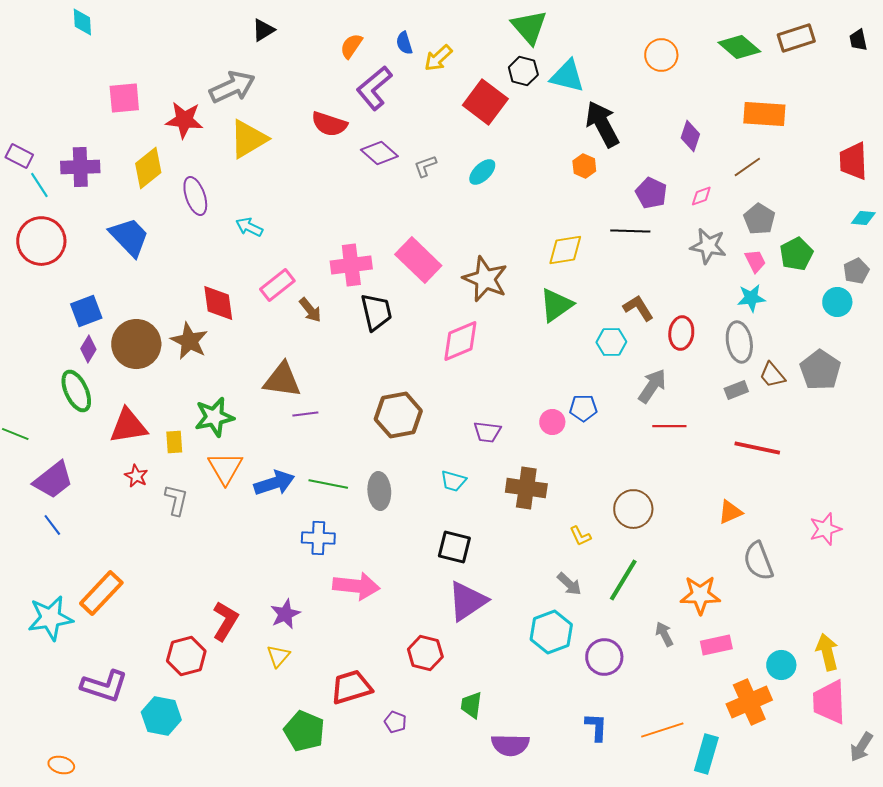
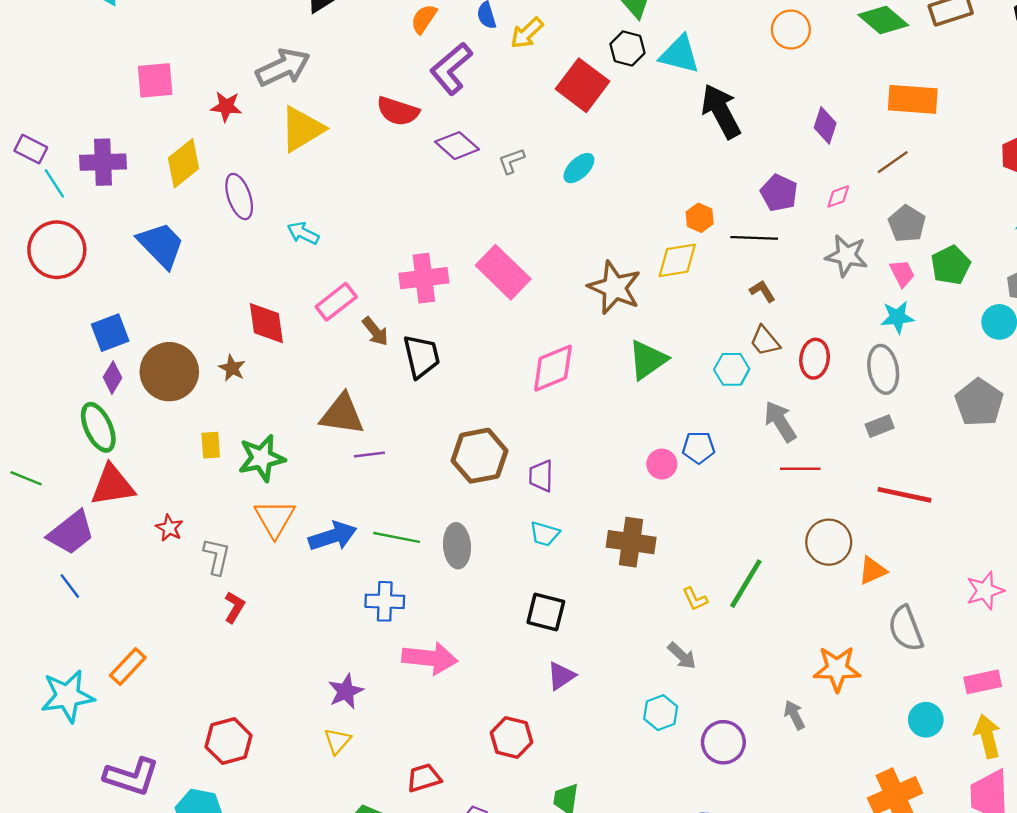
red star: (184, 120) -> (226, 106), size x0.7
orange hexagon: (584, 166) -> (700, 218), moved
brown star: (485, 279) -> (614, 288), moved
green triangle: (556, 305) -> (648, 360), moved
brown L-shape: (638, 308) -> (762, 291), moved, size x0.7
black trapezoid: (376, 312) -> (421, 356), moved
brown star: (189, 341) -> (232, 368), size x0.6
brown trapezoid: (772, 375) -> (765, 341), moved
gray arrow: (652, 386) -> (780, 421), turned -66
red triangle: (128, 426) -> (112, 485), moved
purple trapezoid: (487, 432) -> (541, 476), moved, turned 84
yellow rectangle: (174, 442) -> (211, 445), moved
brown circle: (633, 509) -> (829, 542), moved
green line: (623, 580) -> (746, 584), moved
orange rectangle: (101, 593) -> (128, 666), size x0.7
purple triangle: (467, 601) -> (561, 676), size x0.6
red L-shape: (225, 621) -> (234, 607), moved, size x0.7
cyan hexagon: (551, 632) -> (661, 713), size x0.7
pink rectangle: (716, 645) -> (983, 682), moved
cyan circle: (781, 665) -> (926, 720), moved
red trapezoid: (351, 687) -> (424, 778), size x0.7

